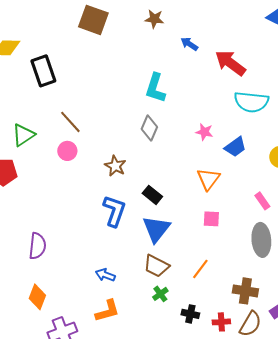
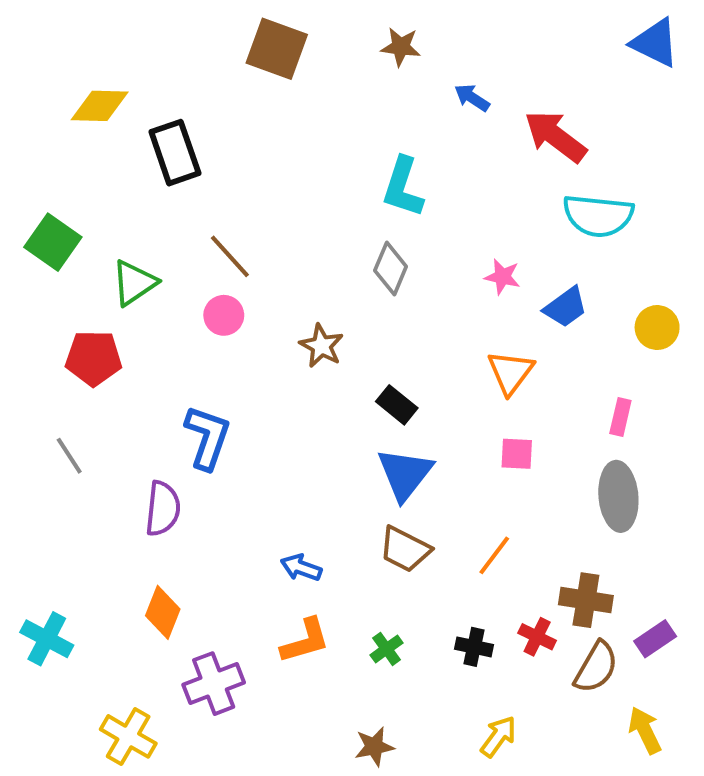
pink rectangle: (262, 201) -> (620, 417), turned 48
blue L-shape: (114, 211) -> (208, 437), moved
green cross: (160, 294) -> (387, 649), moved
red cross: (221, 322) -> (537, 637), moved, turned 30

